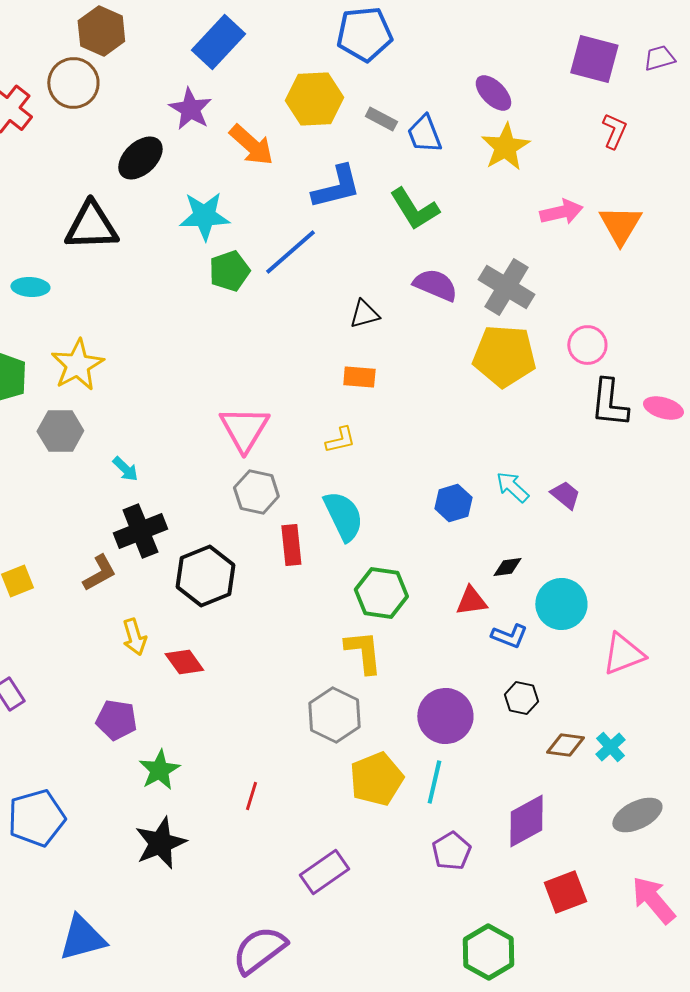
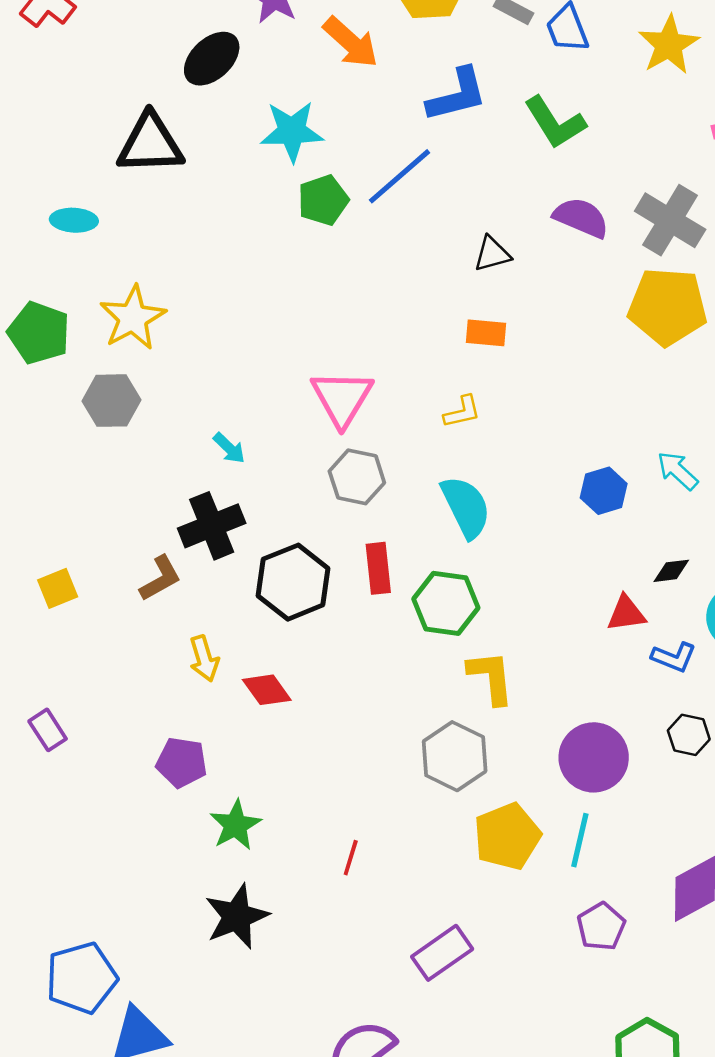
cyan arrow: (125, 469) -> (229, 448), moved
red rectangle: (291, 545) -> (378, 568), moved
green hexagon: (381, 593) -> (446, 603), moved
blue pentagon: (36, 818) -> (81, 978), moved

